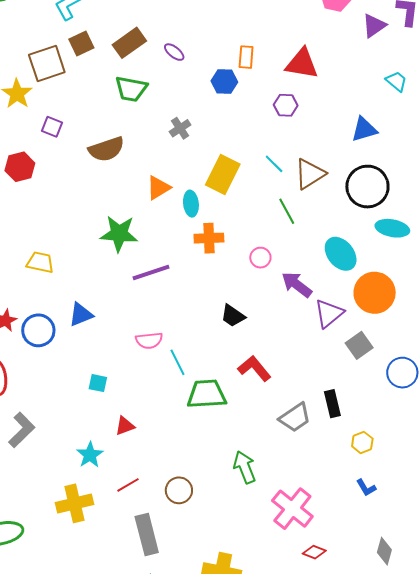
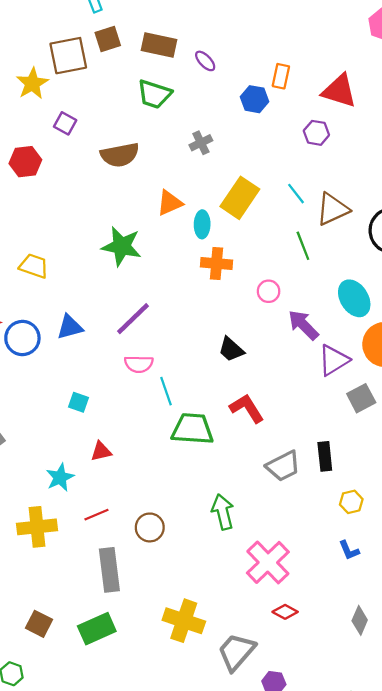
brown rectangle: (129, 43) -> (159, 45), turned 40
purple line: (151, 272) -> (133, 319), moved, turned -33

